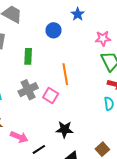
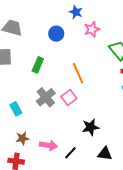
pink star: (103, 38) -> (92, 29), moved
green rectangle: (28, 56) -> (38, 65), turned 35
pink square: (51, 95) -> (69, 98), turned 35

